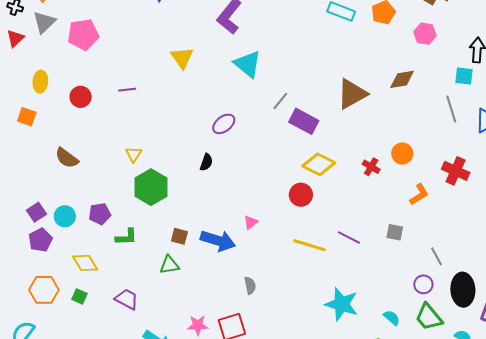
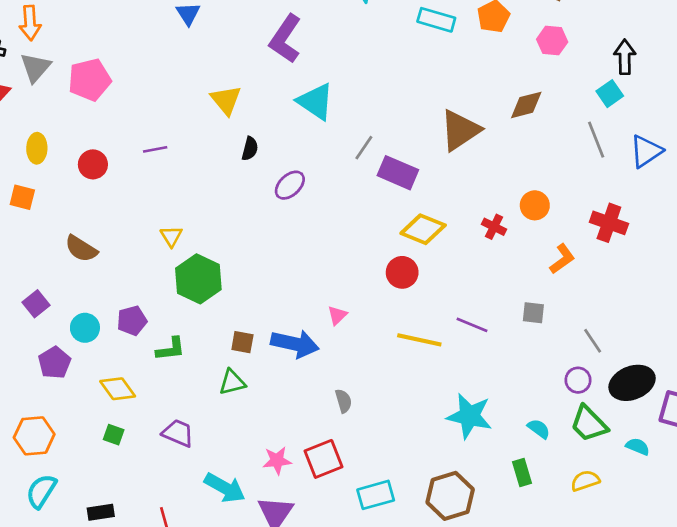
cyan square: (464, 76) -> (610, 94), turned -36
black semicircle: (206, 162) -> (250, 149), moved
purple square: (36, 212) -> (36, 304), moved
orange hexagon: (44, 290) -> (34, 436), moved
black ellipse: (463, 290) -> (632, 383), turned 76

